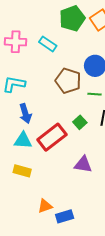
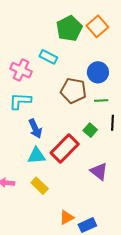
pink cross: (16, 42) -> (21, 70), moved, turned 30
purple triangle: (83, 164) -> (99, 171), turned 36
yellow rectangle: (22, 171) -> (40, 186), turned 36

